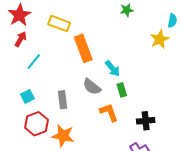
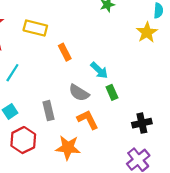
orange rectangle: (83, 48) -> (65, 52), size x0.6
orange L-shape: (109, 112) -> (88, 120), moved
orange star: (63, 136) -> (68, 148), moved

